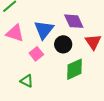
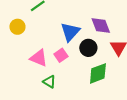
pink triangle: (15, 33) -> (39, 58), moved

